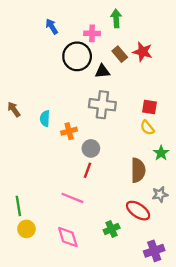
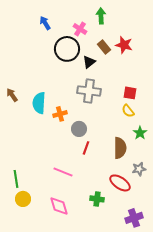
pink cross: (92, 33) -> (80, 29), turned 32
black triangle: (102, 71) -> (89, 62), turned -32
cyan semicircle: (45, 118) -> (39, 103), size x1.5
red line: (87, 170) -> (86, 148), moved
green cross: (112, 229) -> (97, 199), turned 32

